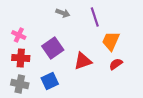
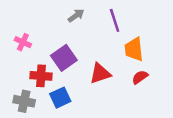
gray arrow: (63, 13) -> (76, 16), turned -56
orange trapezoid: (111, 41) -> (134, 49), turned -30
red cross: (21, 58) -> (41, 76), moved

